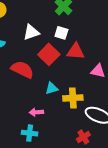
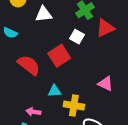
white triangle: (31, 32) -> (44, 14), moved
red triangle: (76, 51) -> (105, 28), moved, turned -42

